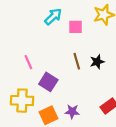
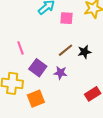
brown line: (77, 61) -> (66, 50), turned 63
purple star: (72, 112) -> (60, 73), moved

